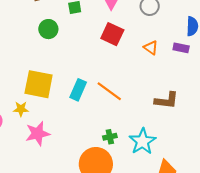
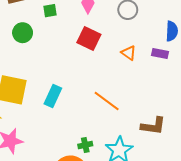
orange line: (109, 91) -> (107, 101), moved
brown L-shape: (167, 100) -> (153, 126), moved

